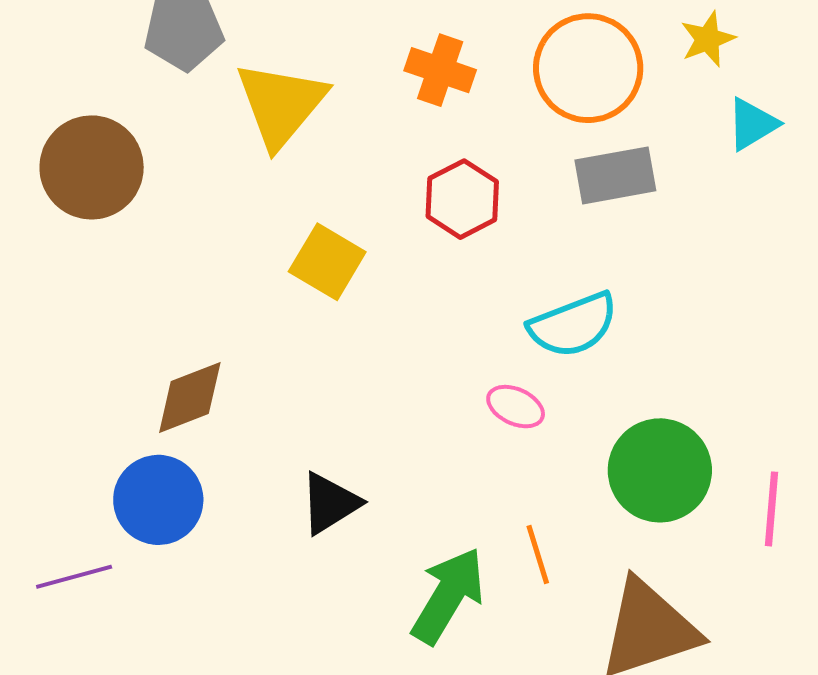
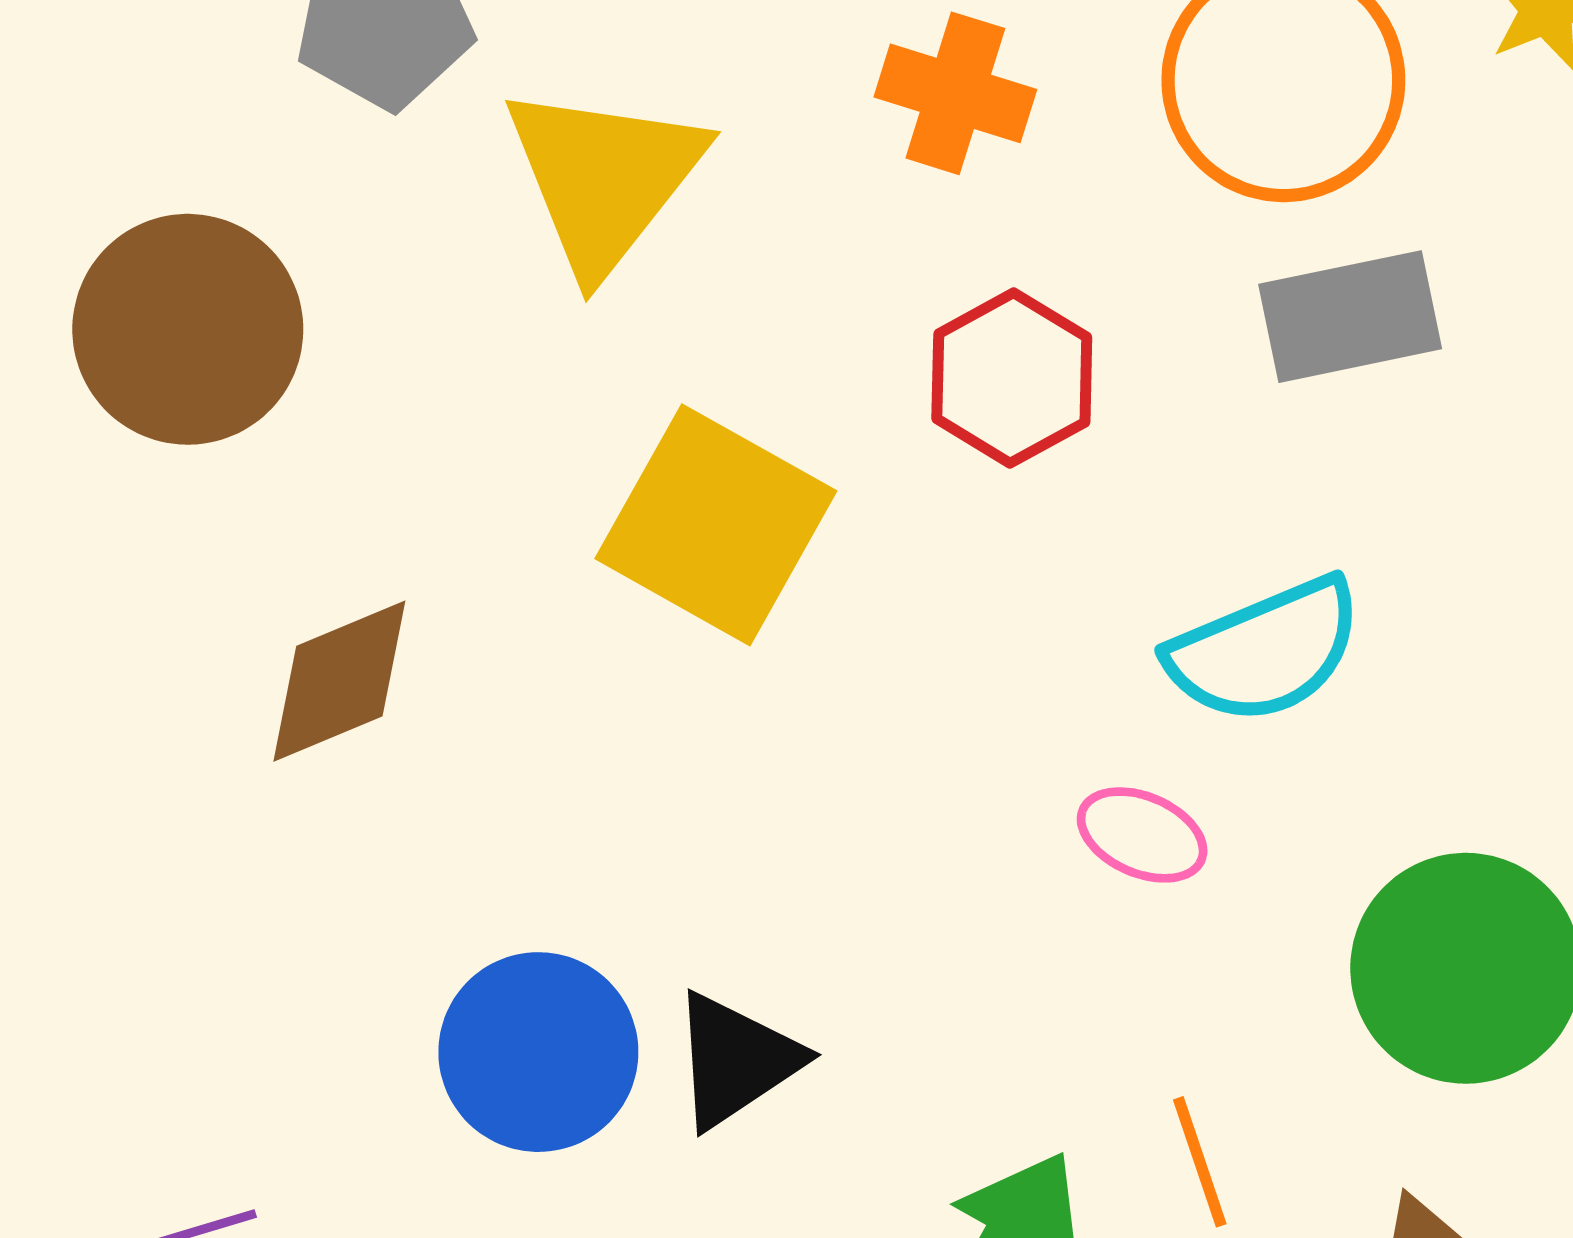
yellow square: (327, 262) -> (716, 525), size x1.4
brown diamond: (190, 398) -> (339, 681), moved
blue circle: (158, 500) -> (538, 1052), moved

